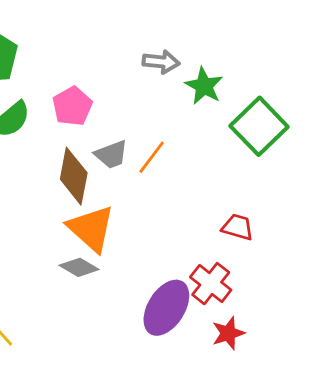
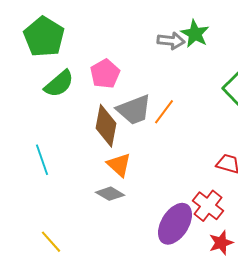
green star: (204, 86) -> (195, 34), moved
gray trapezoid: (111, 155) -> (134, 110), size x1.4
orange triangle: (91, 228) -> (119, 165), size x0.7

